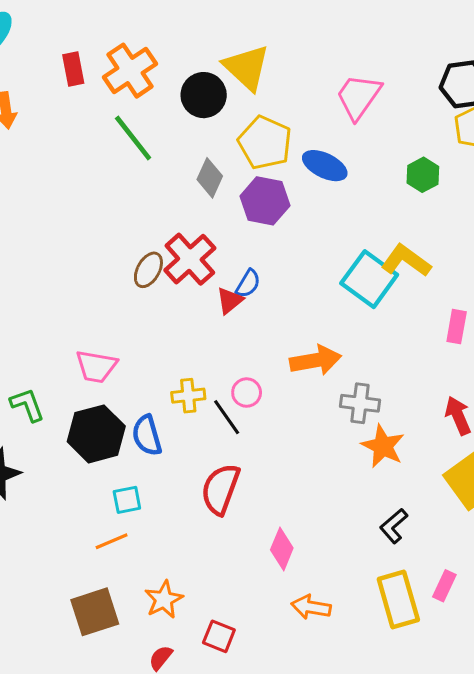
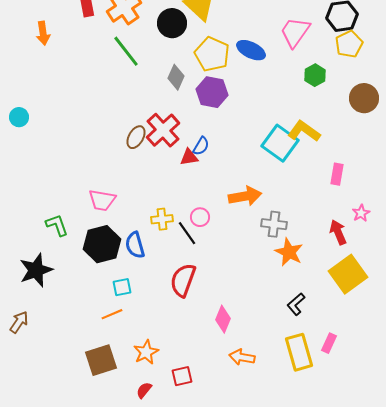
pink trapezoid: (358, 97) -> (295, 32), moved
blue ellipse: (325, 166) -> (251, 50), moved
red triangle: (230, 301) -> (189, 157), turned 30
red square: (219, 636) -> (182, 376), turned -35

